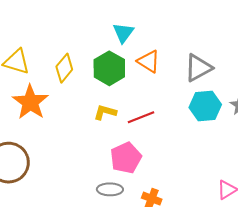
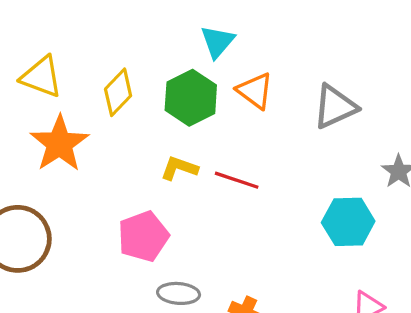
cyan hexagon: (205, 106) -> (348, 222), moved
red line: (141, 117) -> (237, 180), turned 36
pink pentagon: (126, 158) -> (143, 236), moved

